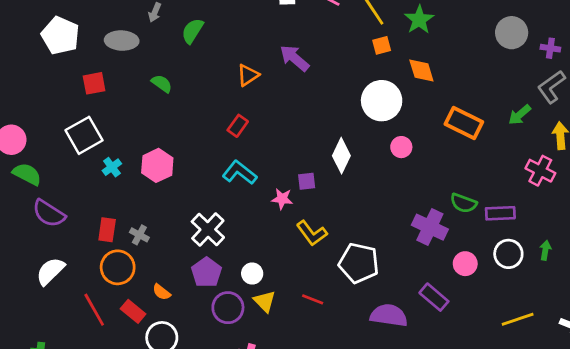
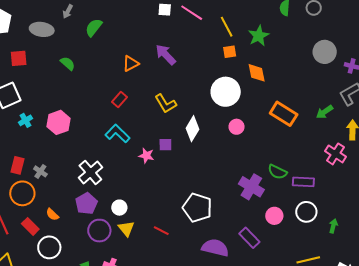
yellow L-shape: (312, 233) -> (166, 104), moved
green arrow: (545, 250) -> (333, 226), moved

